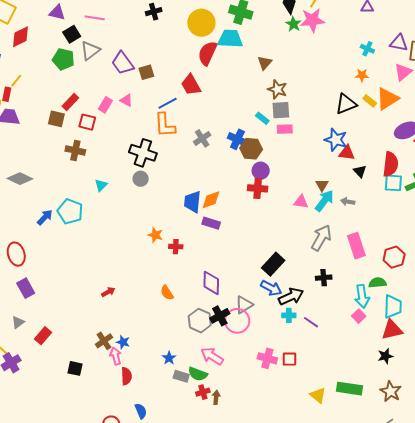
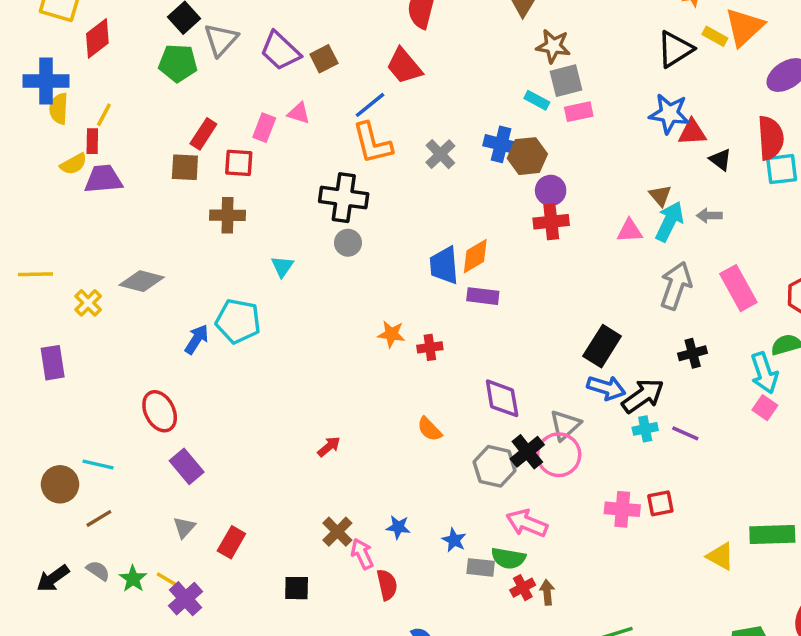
blue star: (123, 342) -> (398, 527), moved

